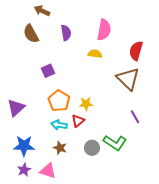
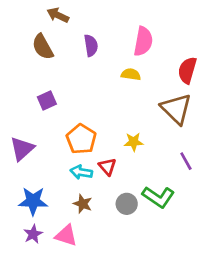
purple square: (48, 71) -> (47, 101), moved
yellow star: (86, 104) -> (134, 142), moved
red triangle: (78, 121) -> (107, 167), turned -32

